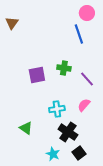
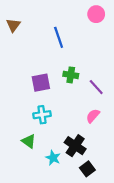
blue line: (79, 34) -> (59, 37), moved
cyan cross: (57, 109) -> (42, 115), moved
cyan star: (53, 154) -> (53, 158), moved

